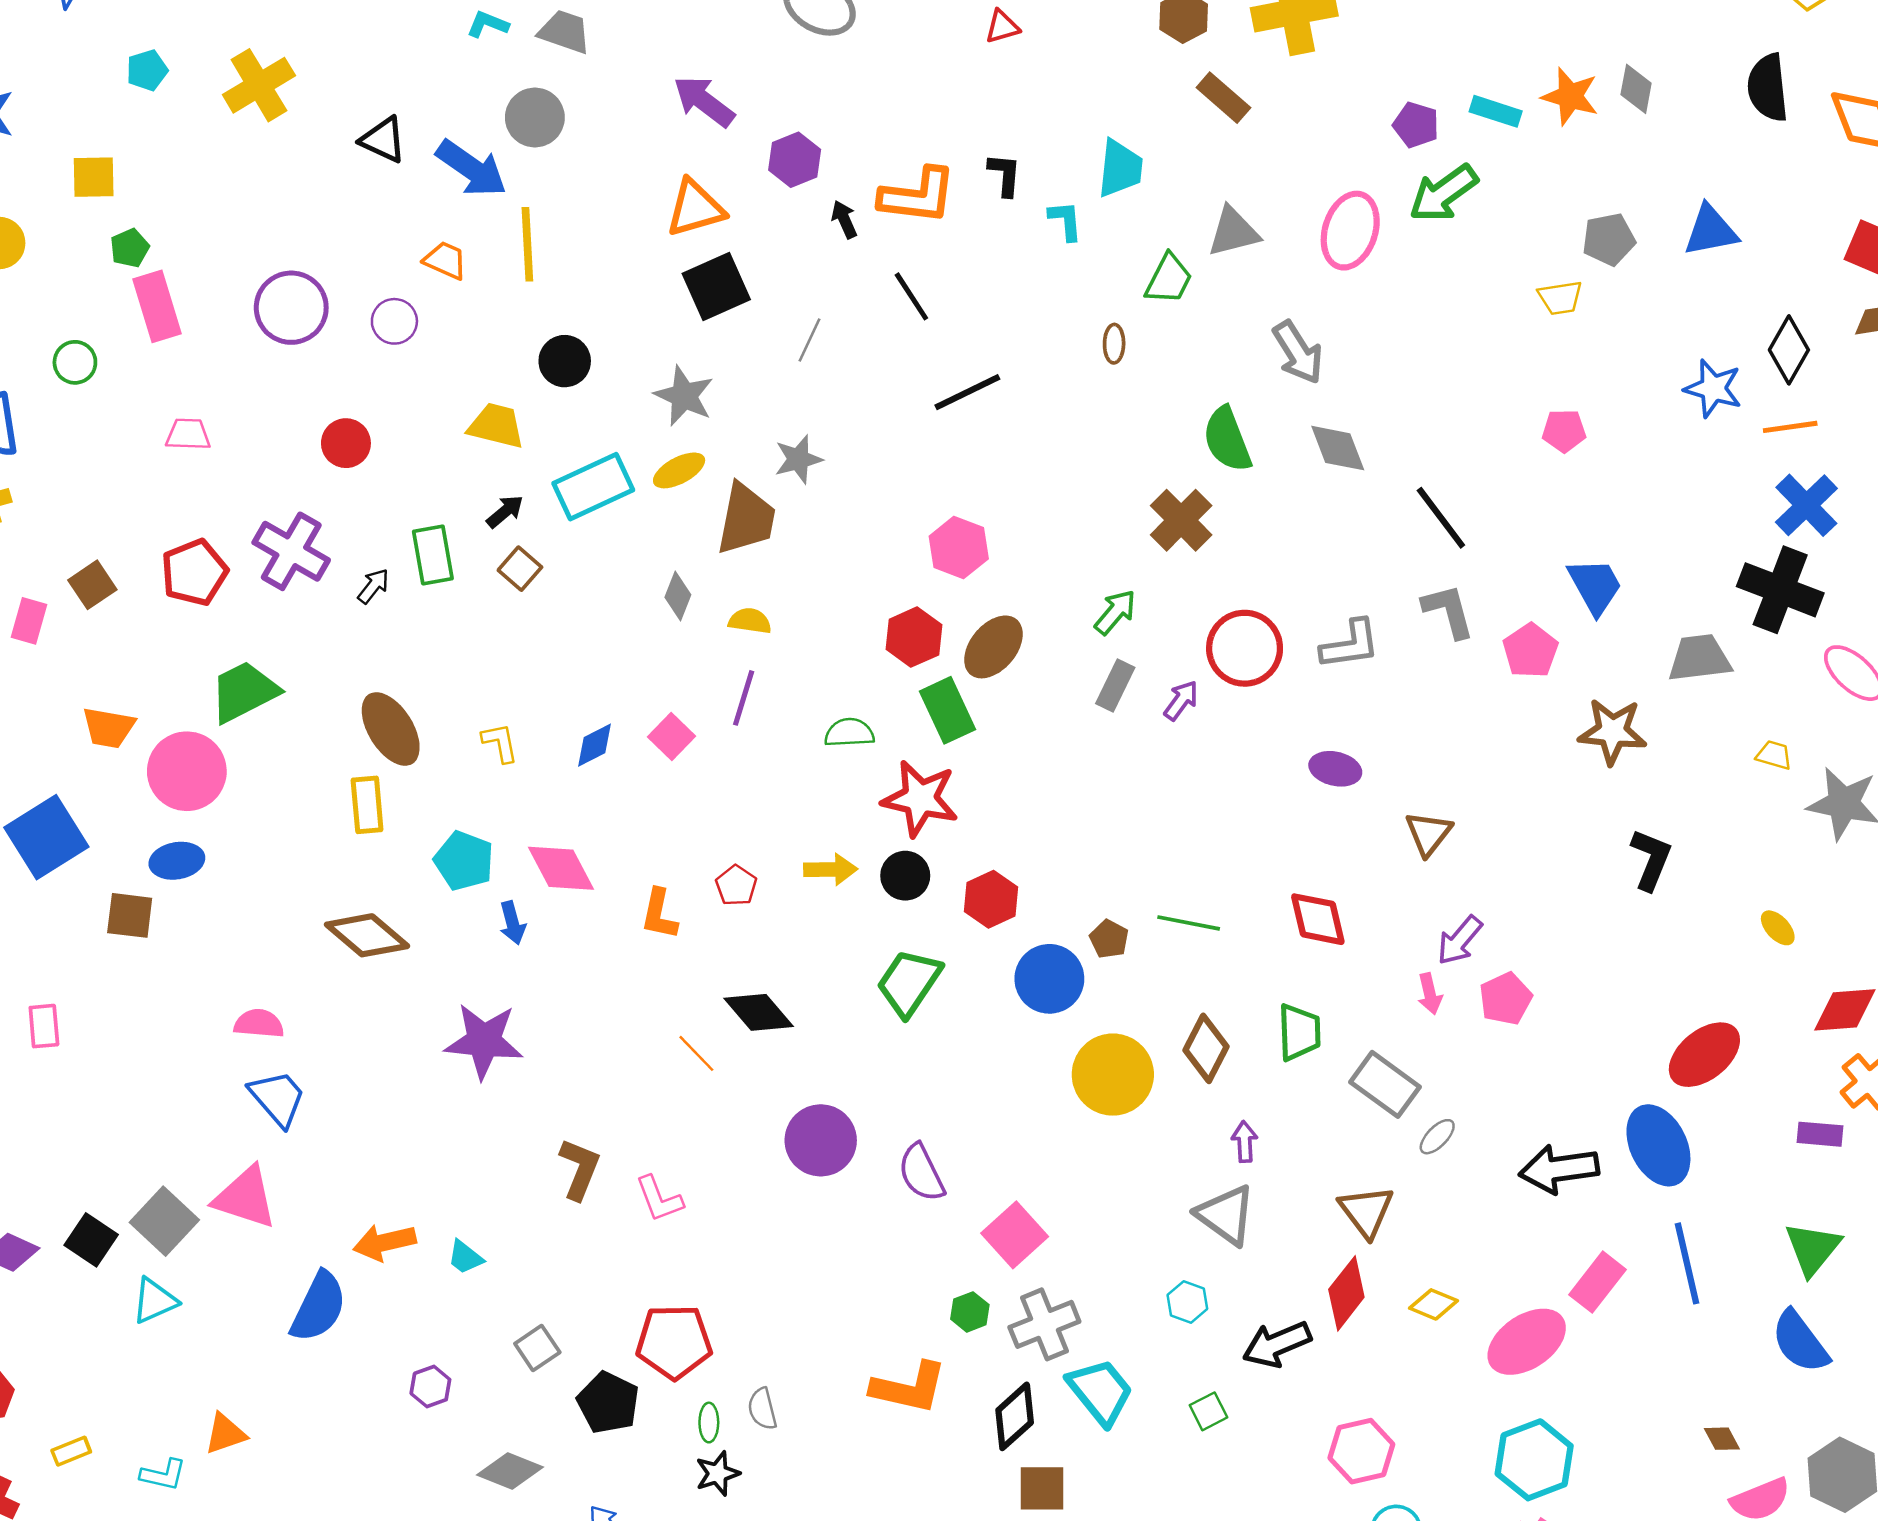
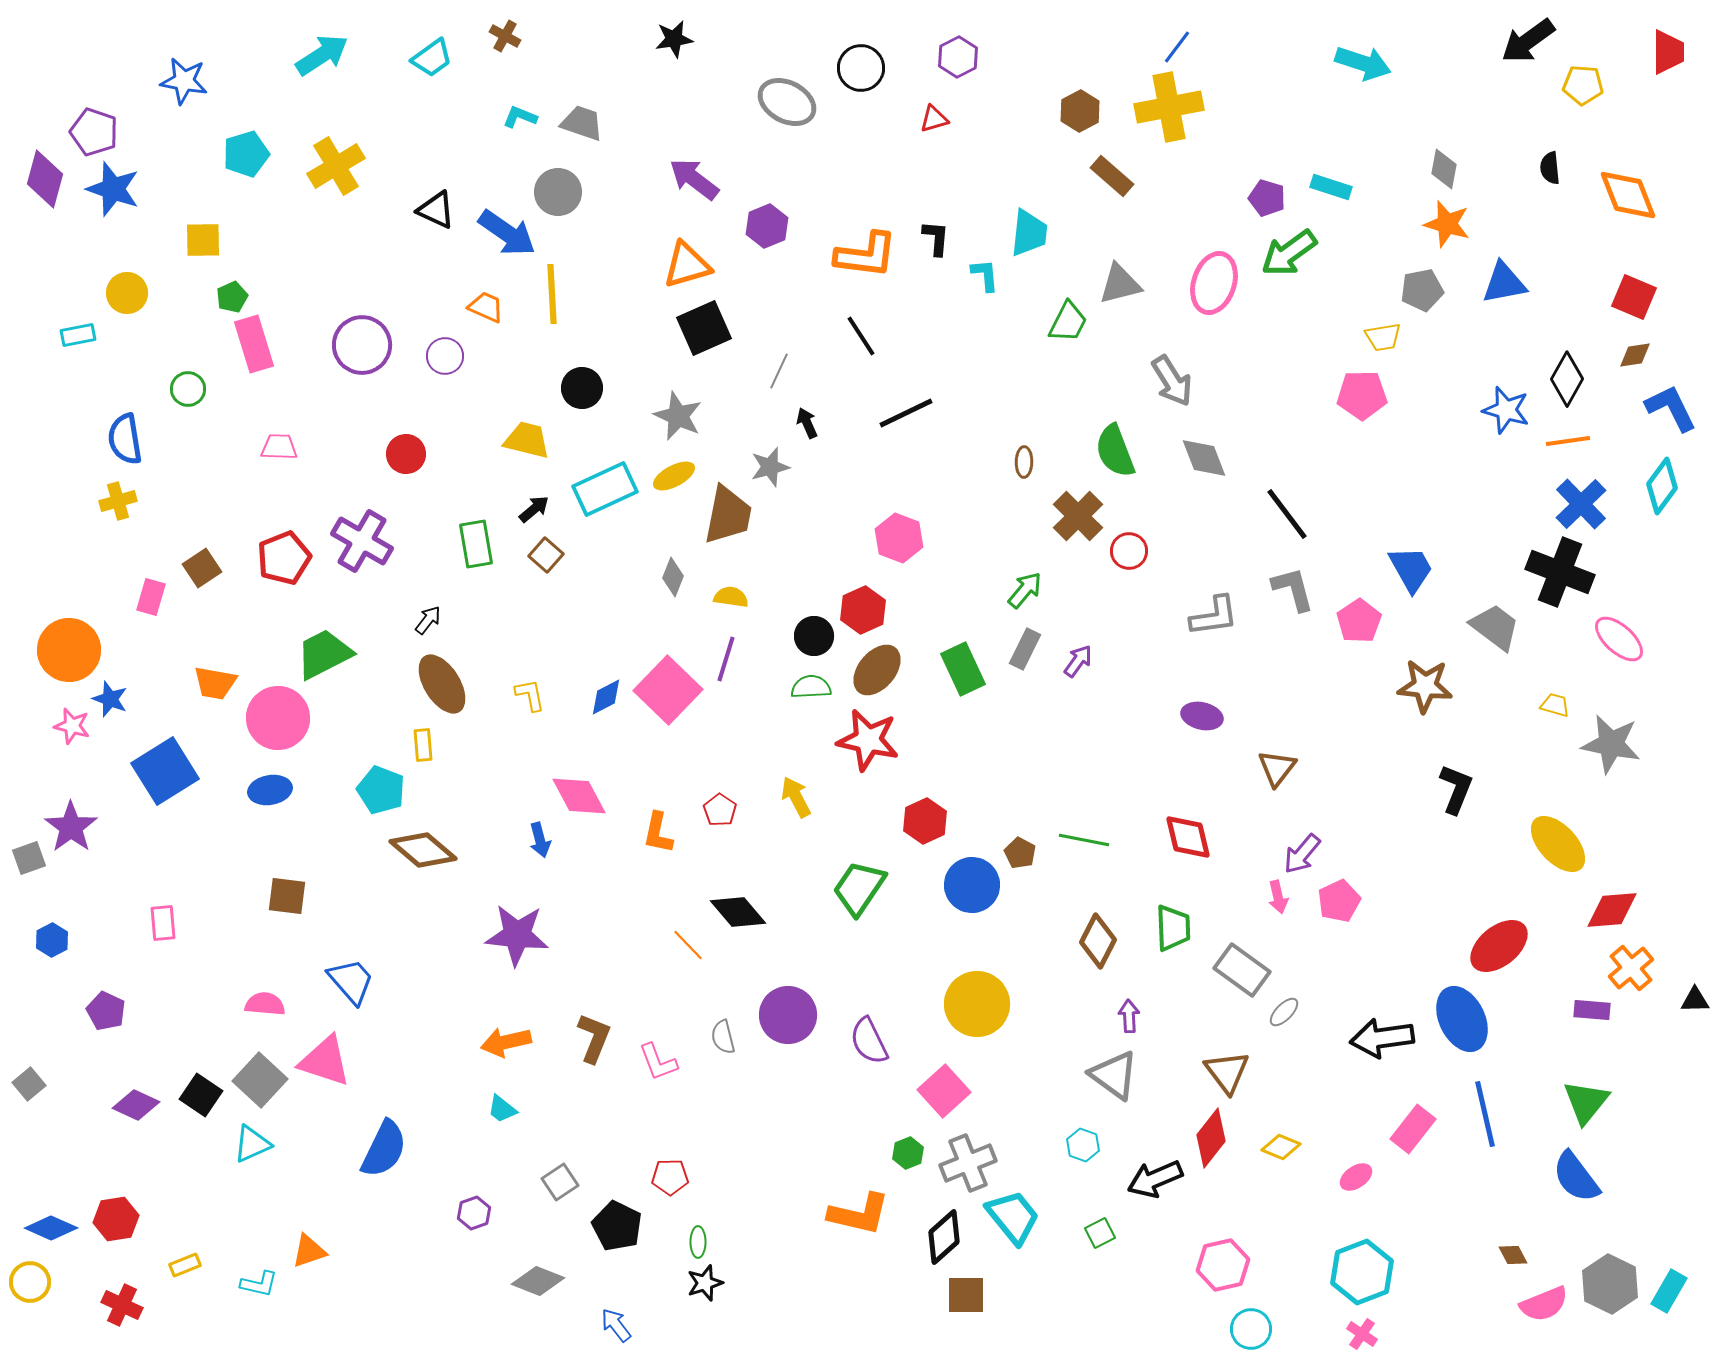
cyan pentagon: (147, 70) -> (246, 154), size x1.4
black semicircle: (1768, 88) -> (1550, 168), size x0.6
orange star: (1570, 96) -> (1447, 224), moved
black arrow: (844, 219) -> (807, 423), moved
brown ellipse: (1114, 344) -> (1024, 462), moved
pink pentagon: (1564, 431) -> (1362, 395), moved, size x1.4
black arrow: (373, 586) -> (428, 620), moved
brown ellipse: (993, 647) -> (877, 670), moved
red circle: (1245, 648) -> (1129, 551), moved, size x0.6
gray trapezoid: (1699, 658) -> (1495, 627), turned 44
green rectangle: (947, 710) -> (963, 669), moved
pink square: (672, 736) -> (668, 690), size x1.8
yellow rectangle: (367, 805) -> (423, 745), size x0.7
cyan pentagon: (464, 861) -> (381, 790), moved
yellow arrow: (831, 869) -> (796, 797), turned -117
black circle: (905, 876) -> (814, 636), moved
brown square: (130, 915) -> (287, 896), moved
yellow ellipse: (1778, 928) -> (1558, 844), size x2.0
pink semicircle: (259, 1024) -> (265, 1004), moved
yellow circle: (1113, 1075) -> (977, 1004), moved
orange arrow: (384, 1242) -> (506, 1042), moved
red pentagon: (674, 1342) -> (670, 1177), size x0.6
pink ellipse: (1527, 1342) -> (1356, 1177), size x0.5
gray semicircle: (762, 1409) -> (723, 1037), moved

